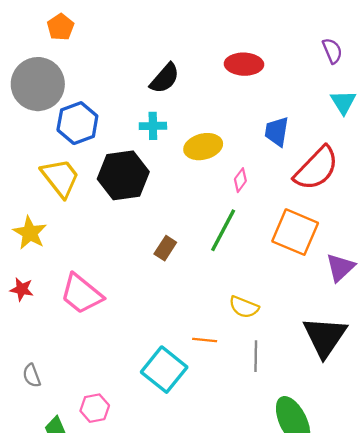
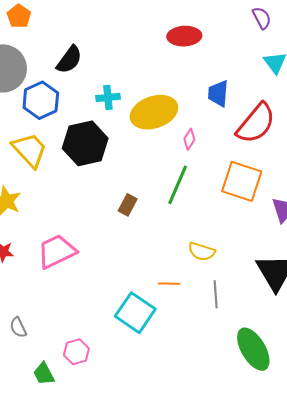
black semicircle: (165, 78) -> (69, 60), moved
yellow ellipse: (203, 147) -> (154, 112), size x1.4
pink trapezoid: (81, 294) -> (57, 251), turned 120

